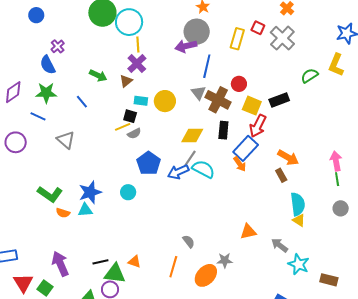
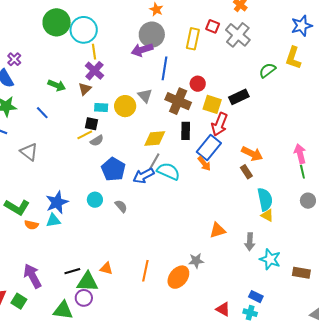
gray triangle: (198, 93) -> (145, 96), moved
gray semicircle: (189, 241) -> (121, 206), moved
gray arrow: (280, 245) -> (250, 242), turned -120

